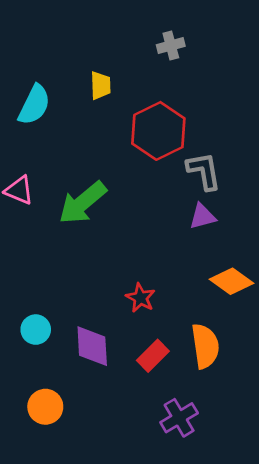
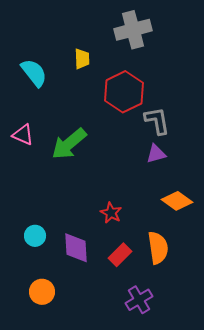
gray cross: (171, 46) -> (133, 30), size x1.8
cyan semicircle: (34, 105) -> (34, 73), turned -64

